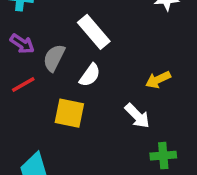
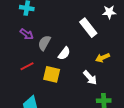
white rectangle: (94, 32) -> (88, 28), moved
red line: (23, 85) -> (27, 66), moved

